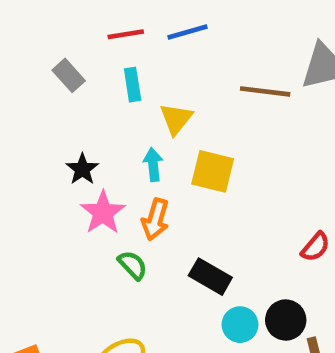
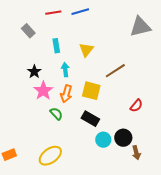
cyan rectangle: (133, 85) -> (56, 46), moved
brown line: (265, 91) -> (115, 71), moved, turned -40
yellow triangle: (176, 119) -> (86, 50), moved
yellow square: (213, 171) -> (91, 91), moved

